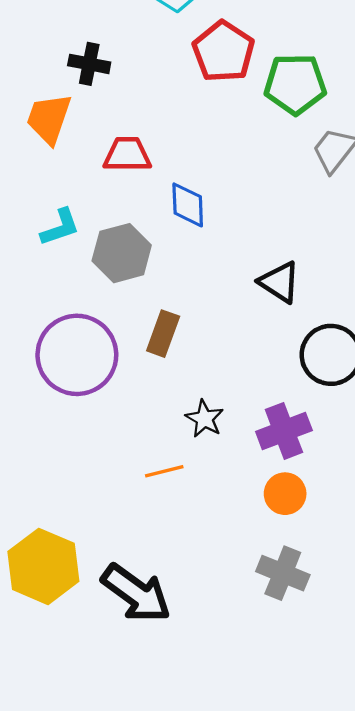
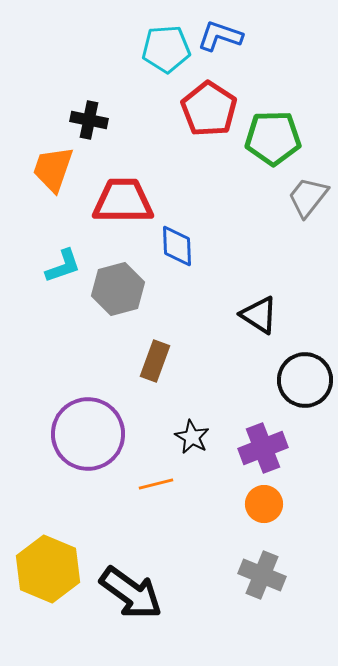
red trapezoid: (127, 155) -> (123, 201), size x1.4
purple circle: (77, 355) -> (88, 434), moved

